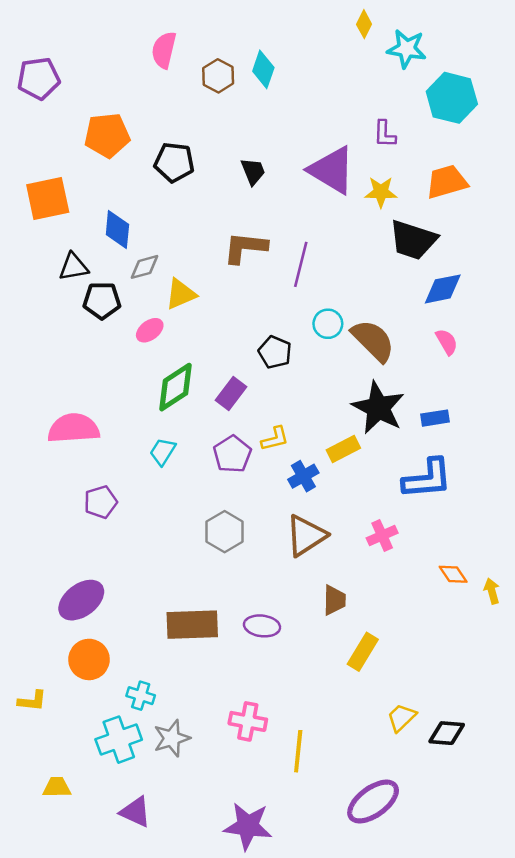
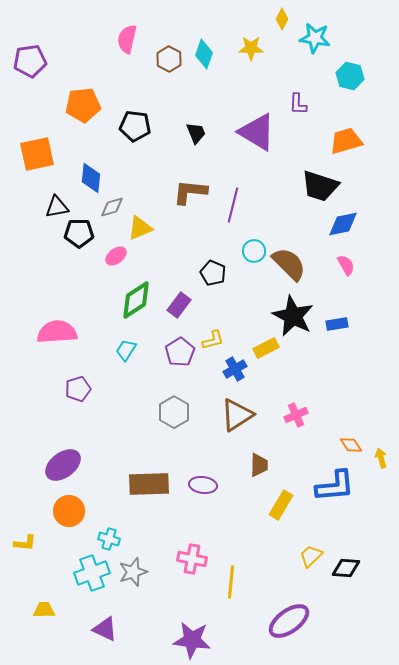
cyan hexagon: (452, 98) -> (350, 76), size x0.7
yellow star: (381, 192) -> (251, 48), moved
blue L-shape: (427, 479) -> (335, 486), moved

